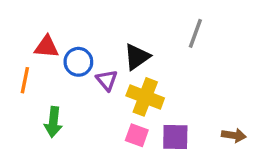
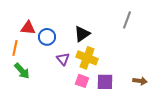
gray line: (195, 33) -> (127, 20), moved
purple triangle: (107, 80) -> (63, 59), moved
green arrow: (53, 122) -> (22, 71), moved, turned -48

